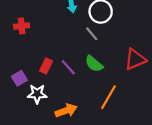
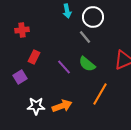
red rectangle: (46, 66) -> (34, 57), moved
white star: (37, 94) -> (36, 106), moved

